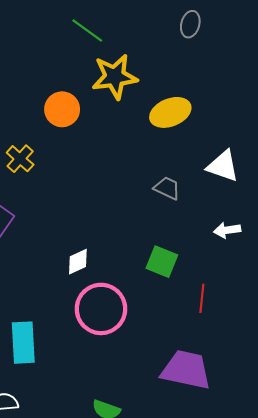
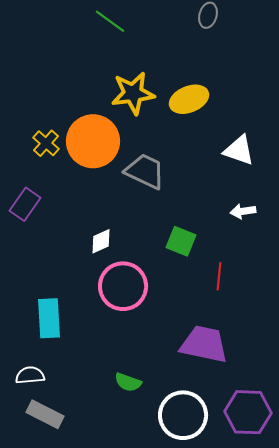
yellow star: (115, 77) -> (133, 93), moved
orange circle: (62, 109) -> (93, 141), moved, size x1.6
gray trapezoid: (167, 188) -> (145, 171), moved, size x1.6

